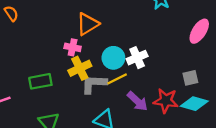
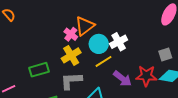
orange triangle: (88, 24) -> (85, 26), moved
pink cross: (73, 47) -> (71, 34), moved, turned 32
gray L-shape: (94, 84) -> (71, 81), moved

